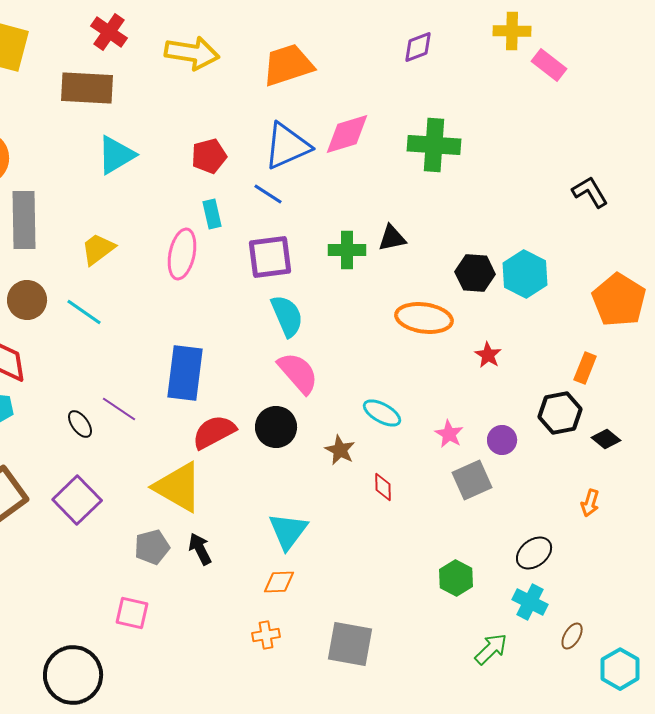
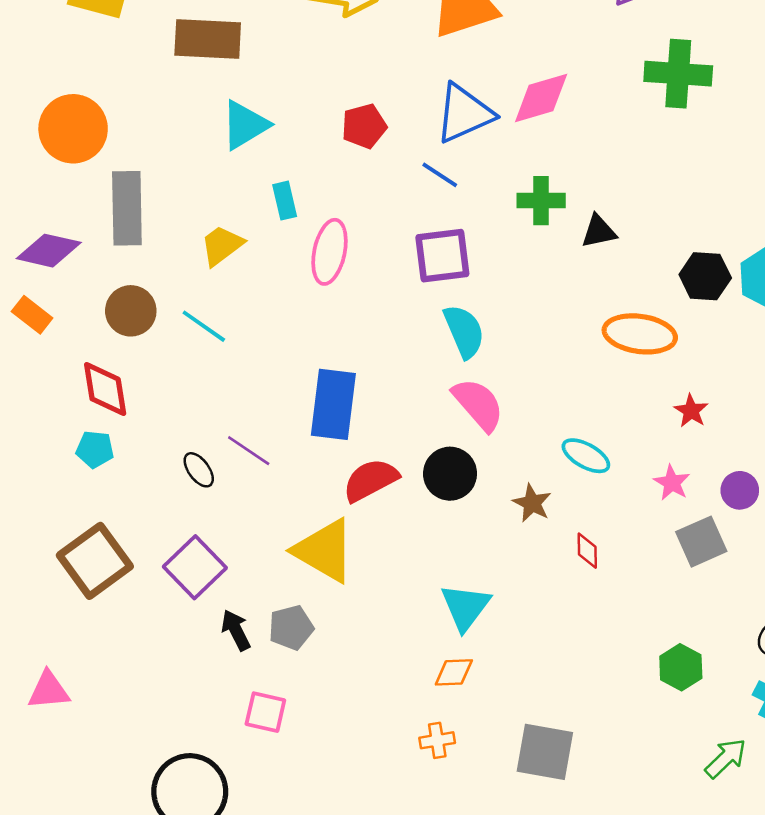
green cross: (434, 145) -> (678, 74), moved
cyan rectangle: (212, 214) -> (285, 201), moved
green cross: (347, 250) -> (541, 201), moved
red star: (488, 355) -> (691, 411), moved
black arrow: (200, 549) -> (236, 630), moved

